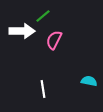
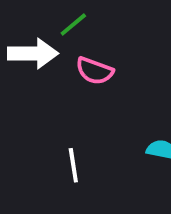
pink semicircle: (54, 40) -> (95, 71), turned -96

